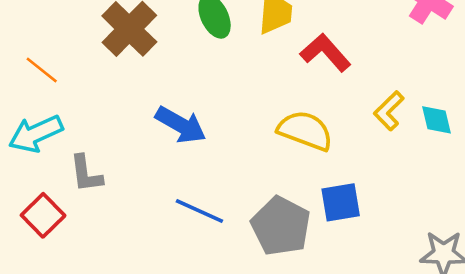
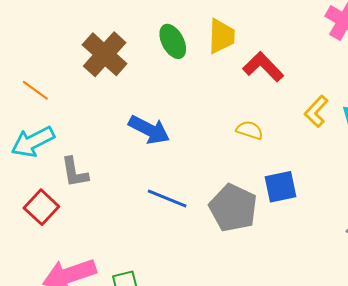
yellow semicircle: (305, 131) -> (250, 130), size x0.6

